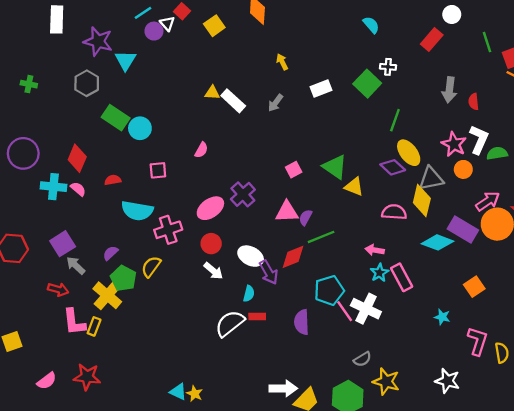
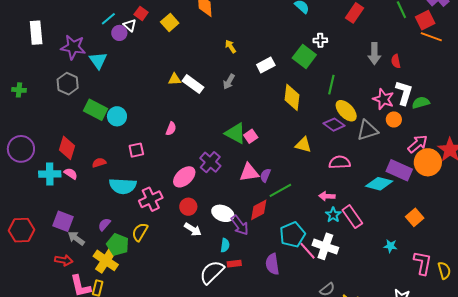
green triangle: (335, 167) -> (235, 133), moved
yellow diamond: (422, 200) -> (292, 97), moved
purple square: (63, 244) -> (63, 221), turned -30

